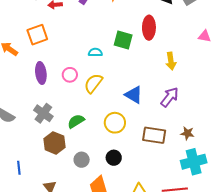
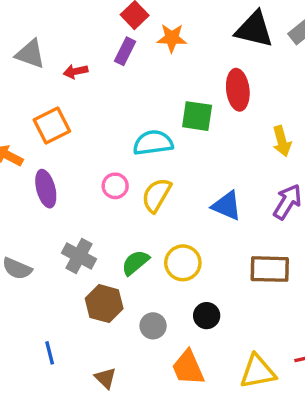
cyan semicircle: (95, 52) -> (153, 143), size x1.6
purple ellipse: (41, 73) -> (46, 189), moved
yellow circle: (115, 123) -> (183, 263), moved

